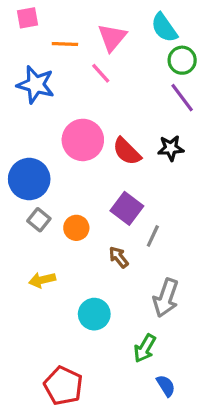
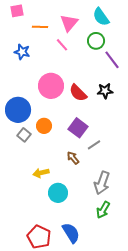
green circle: (182, 60) -> (96, 41), moved
blue star: (36, 85) -> (22, 52), size x0.7
orange circle: (76, 228) -> (44, 126), moved
gray line: (153, 236) -> (94, 145), turned 32
yellow arrow: (42, 280) -> (41, 173), moved
green arrow: (145, 348) -> (103, 210), moved
blue semicircle: (166, 386) -> (71, 233), moved, size x1.5

